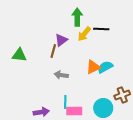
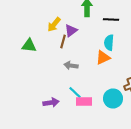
yellow arrow: (84, 34) -> (54, 24), moved
cyan semicircle: (105, 67) -> (109, 42), moved, turned -56
cyan line: (65, 102) -> (75, 92), turned -48

